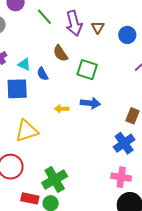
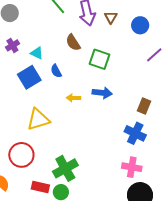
blue semicircle: (43, 74) -> (56, 71), moved
blue square: (17, 89) -> (29, 77), turned -30
blue cross: (124, 143) -> (135, 133), turned -30

